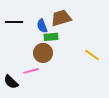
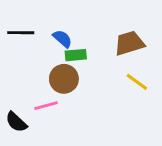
brown trapezoid: (61, 18) -> (129, 43), moved
blue semicircle: (42, 26) -> (62, 39), turned 152

